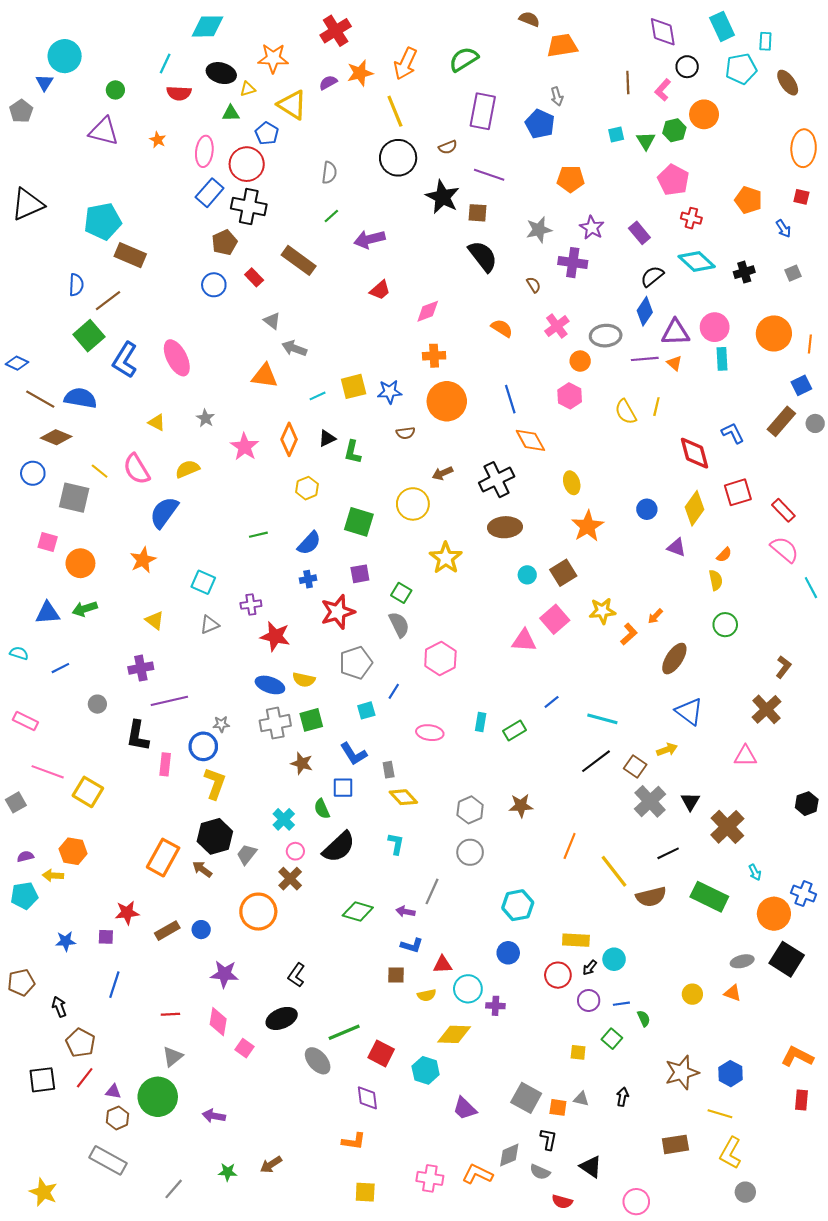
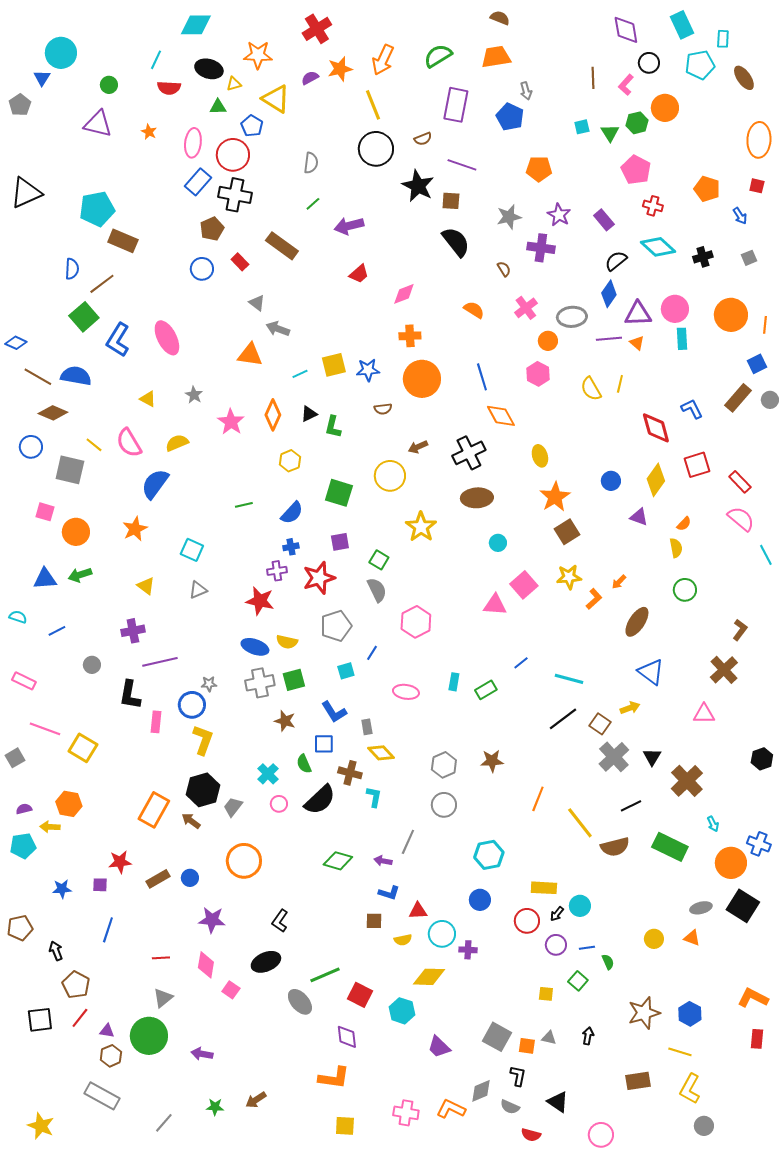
orange trapezoid: (562, 46) -> (496, 57), moved
brown square: (563, 573) -> (567, 532), moved
purple cross: (251, 605) -> (277, 571), moved
brown cross: (290, 879) -> (350, 773), moved, turned -30
orange L-shape: (354, 1141) -> (334, 1078), size x1.4

